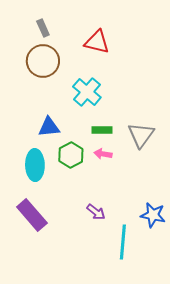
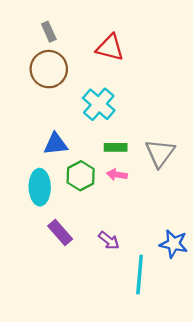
purple rectangle: (32, 215) -> (60, 232), moved, size x0.7

